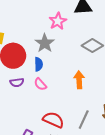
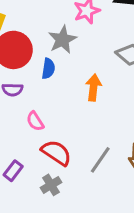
orange arrow: (79, 80) -> (93, 88), moved
pink semicircle: (40, 84) -> (35, 121), moved

